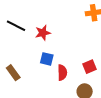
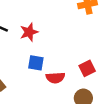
red semicircle: (62, 73) -> (55, 78), turned 91

